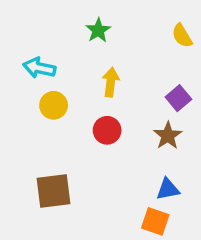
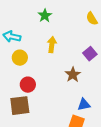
red circle: (107, 130) -> (28, 85), moved
brown star: (168, 136) -> (73, 75), moved

